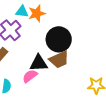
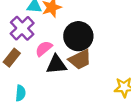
pink semicircle: (30, 76) -> (44, 49), moved

